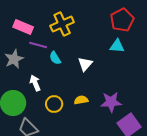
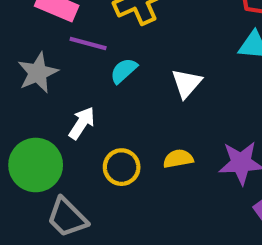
cyan semicircle: (55, 58) -> (124, 71), turned 80
white arrow: (35, 83) -> (82, 123), turned 56

